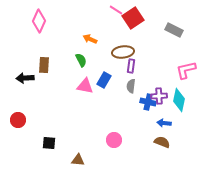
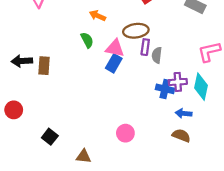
brown rectangle: (44, 65) -> (44, 66), moved
pink triangle: (85, 86) -> (115, 48), moved
gray semicircle: (131, 86) -> (157, 55), moved
black square: (49, 143) -> (50, 137), turned 32

